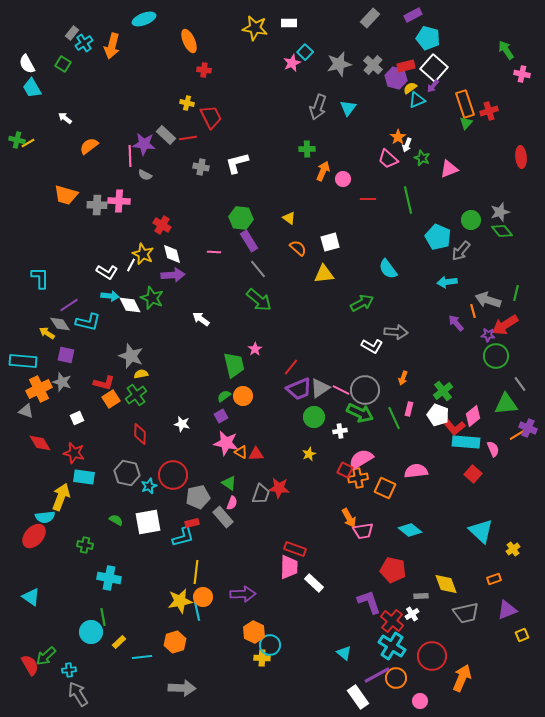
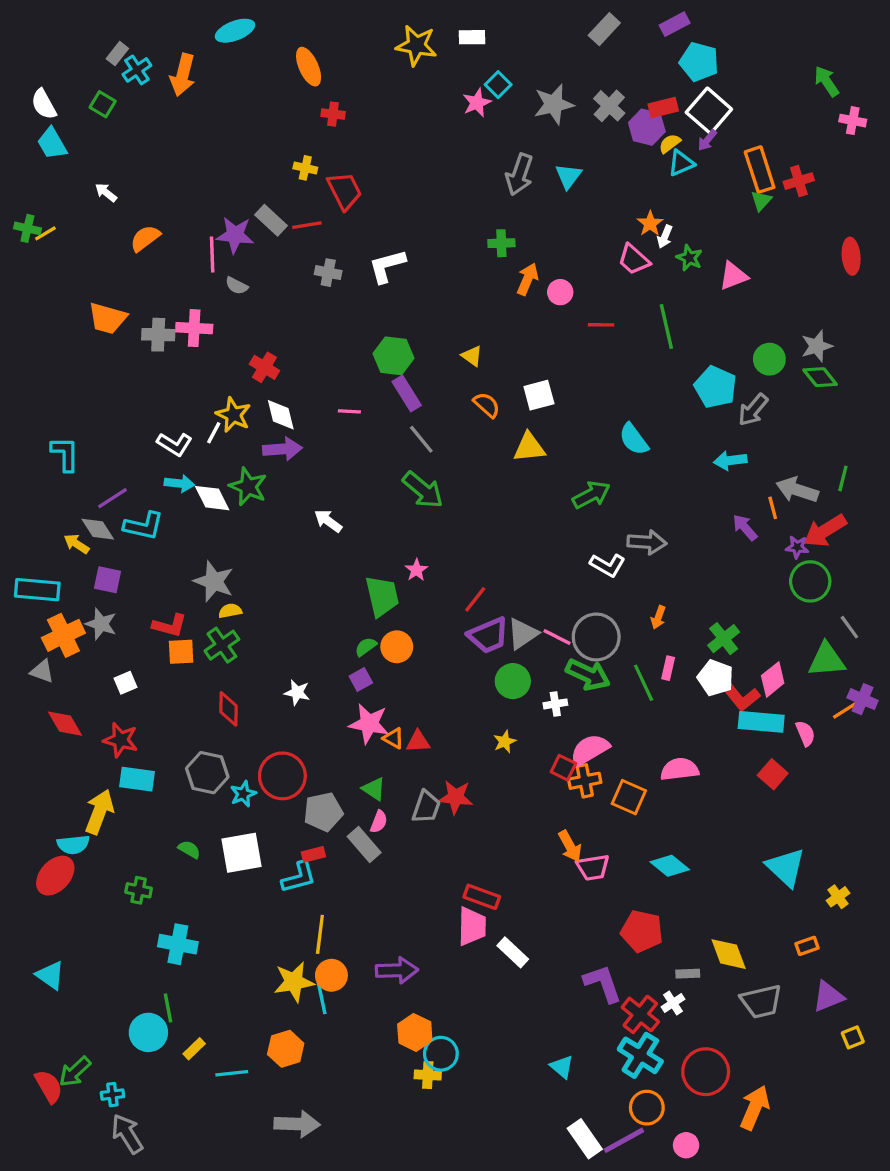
orange square: (111, 399) -> (181, 652), turned 30
purple line: (377, 675) -> (624, 1140), moved

